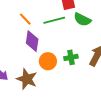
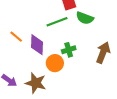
orange line: (25, 19) -> (16, 37), moved
green cross: (71, 57) -> (69, 50), moved

